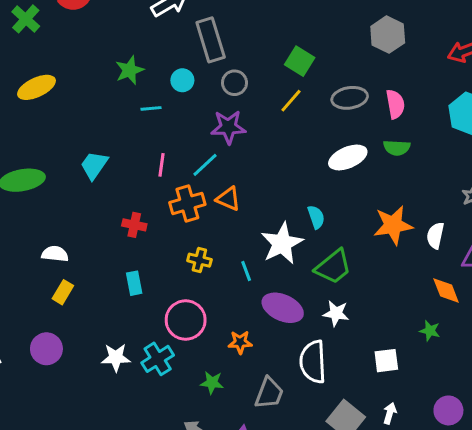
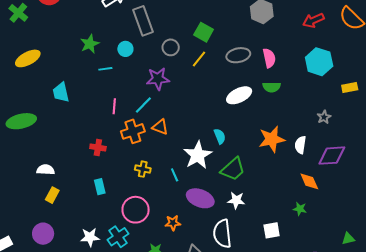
gray circle: (234, 83) -> (171, 47), moved
cyan trapezoid: (94, 165) -> (61, 92), moved, turned -45

